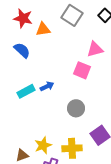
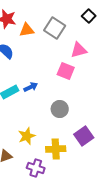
gray square: (72, 15) -> (55, 28), moved
yellow star: (43, 145) -> (27, 136), moved

